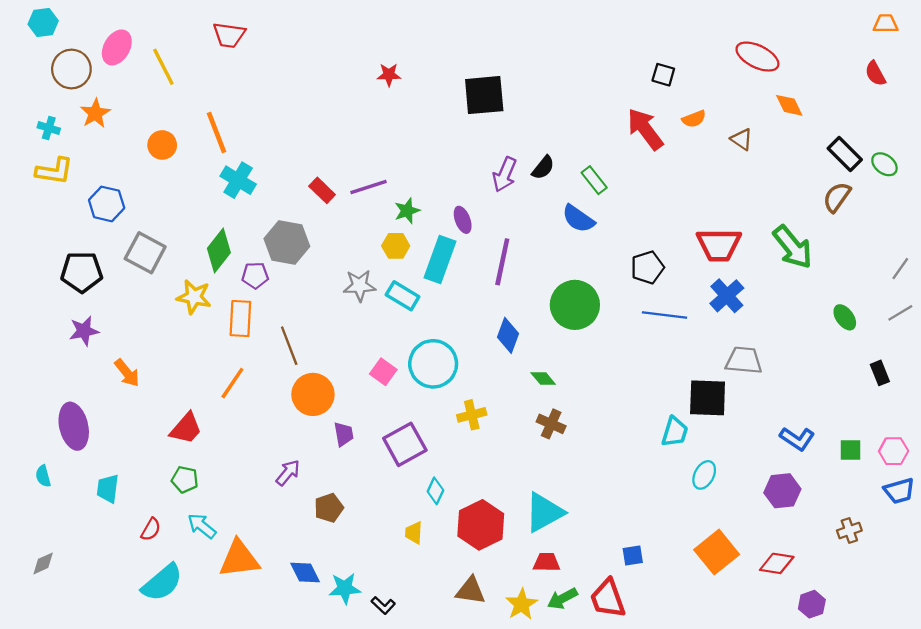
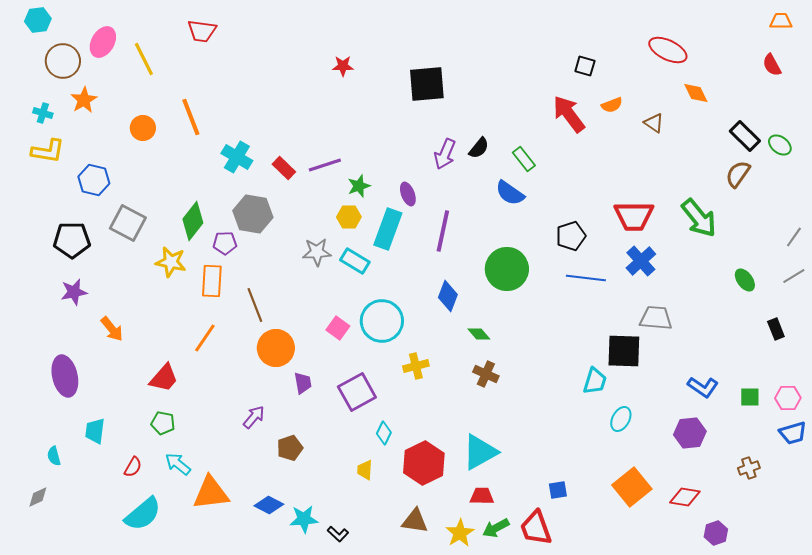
cyan cross: (238, 180) -> (237, 157), moved
cyan semicircle: (43, 476) -> (54, 456), moved
blue diamond: (305, 572) -> (269, 505), turned -36

